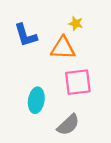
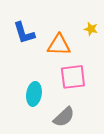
yellow star: (76, 23) -> (91, 29), moved

